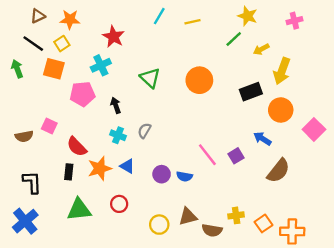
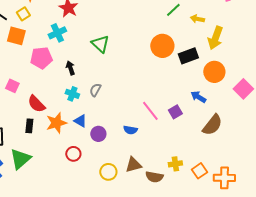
yellow arrow: (261, 49) -> (197, 19), turned 40
orange circle: (199, 80) -> (162, 46), moved
purple circle: (162, 174) -> (98, 134), moved
green triangle: (79, 210) -> (20, 159), moved, turned -35

